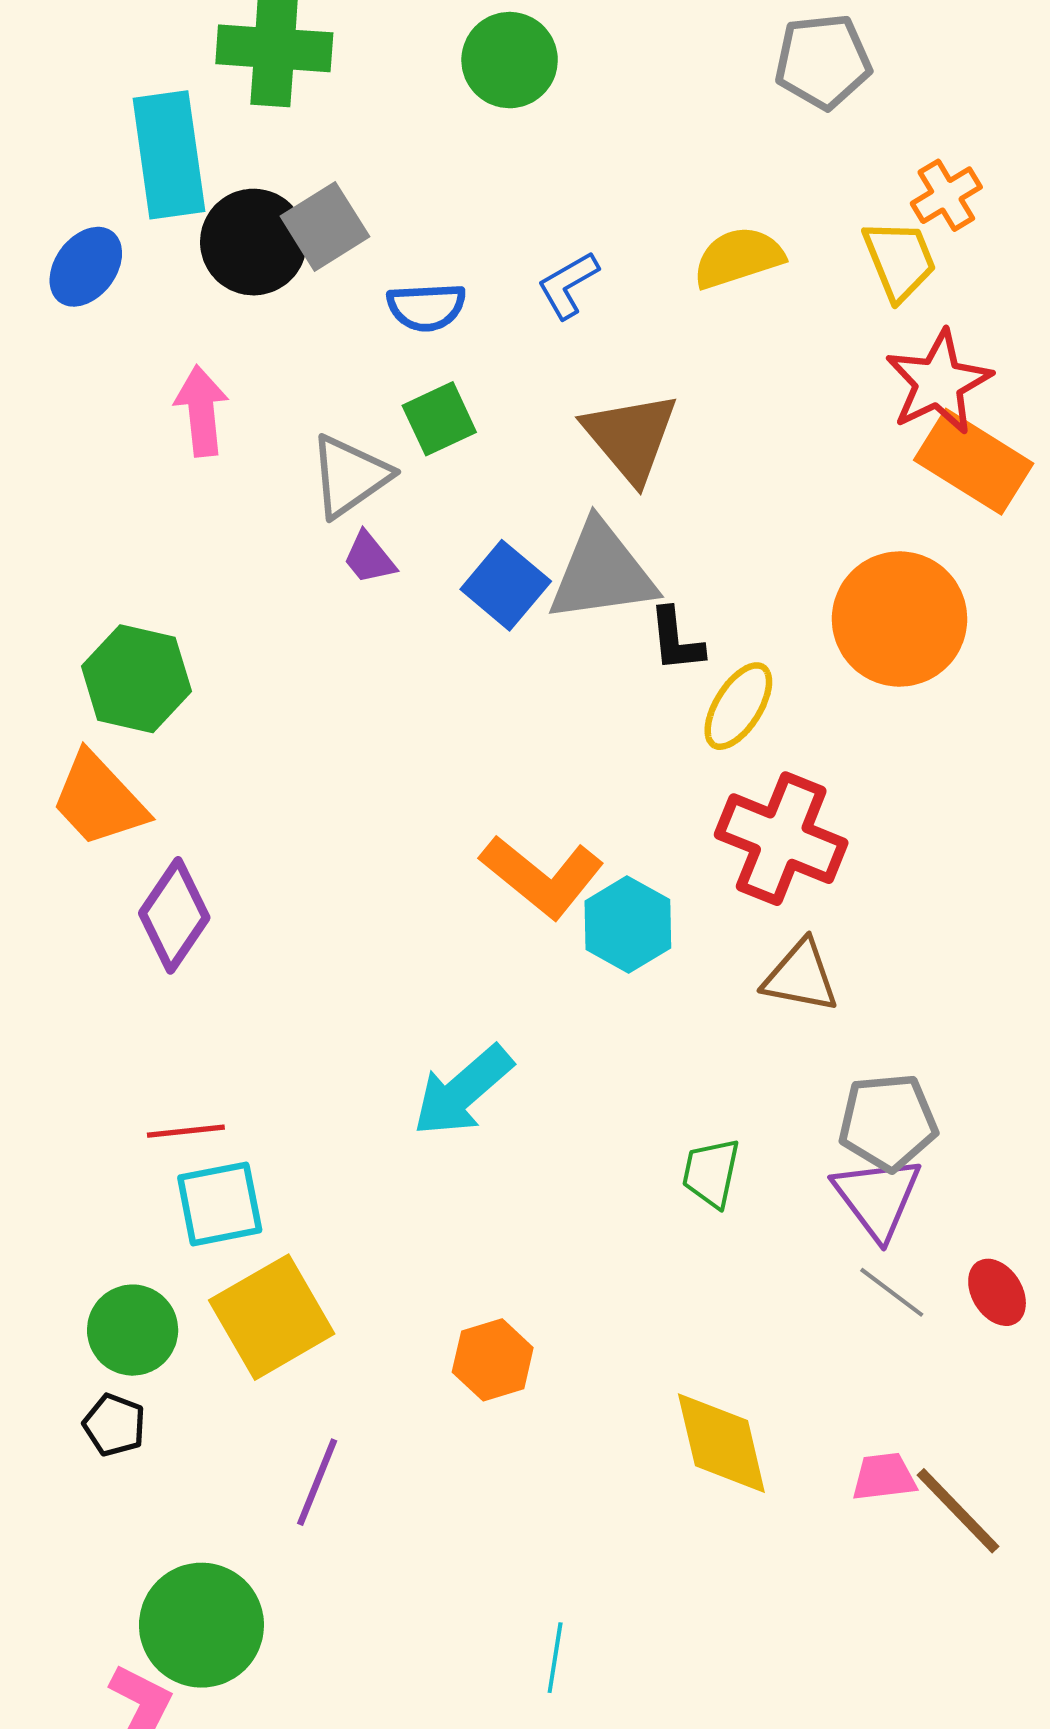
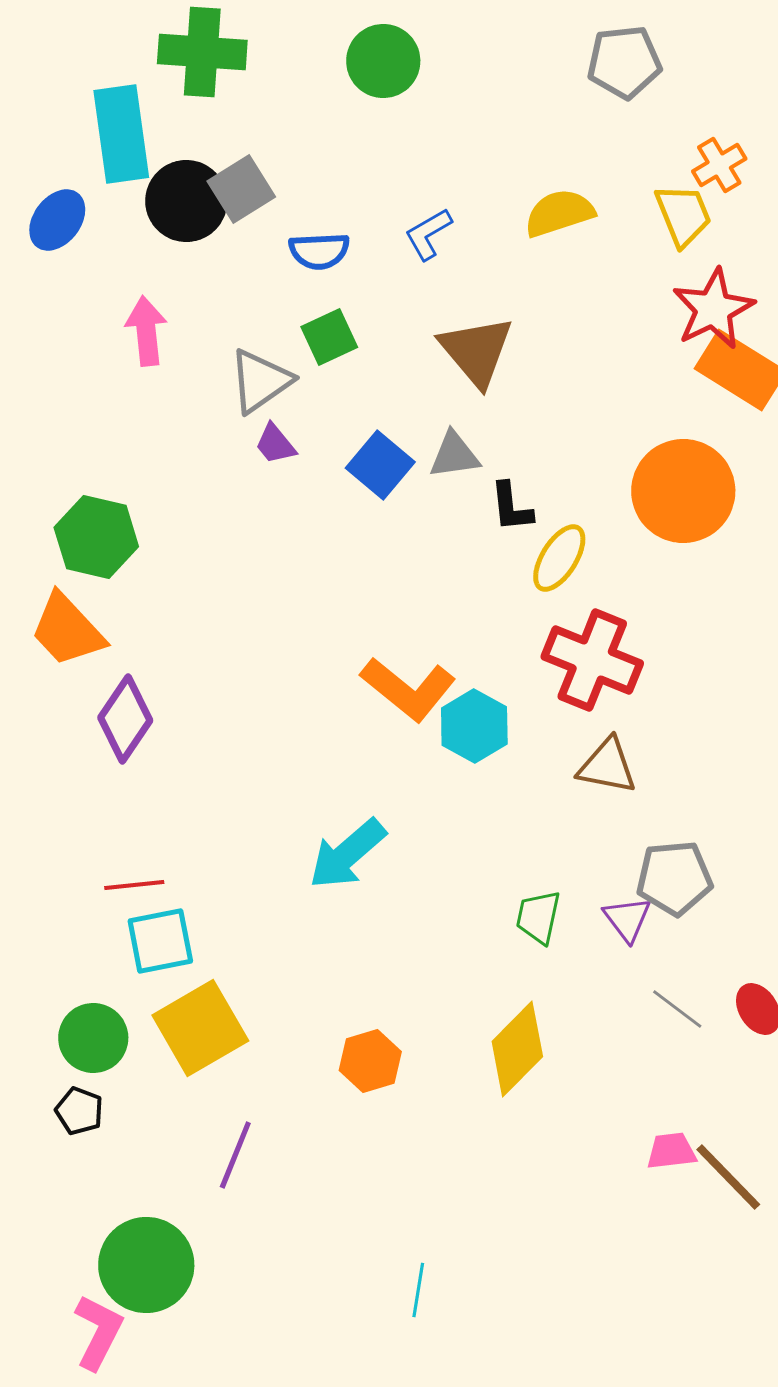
gray triangle: (602, 572) -> (454, 455), size x0.6
purple triangle: (877, 1197) -> (627, 919), moved, size x0.7
yellow diamond: (721, 1443) -> (517, 1049), moved, turned 58

